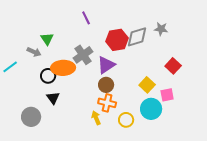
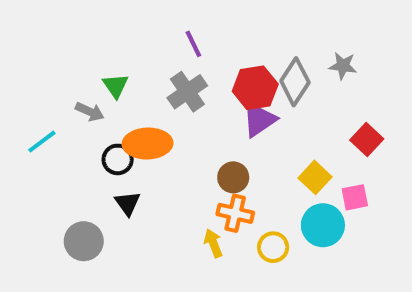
gray diamond: (137, 37) -> (295, 82), turned -40
gray cross: (83, 55) -> (187, 92), moved
purple triangle: (106, 65) -> (259, 120), moved

